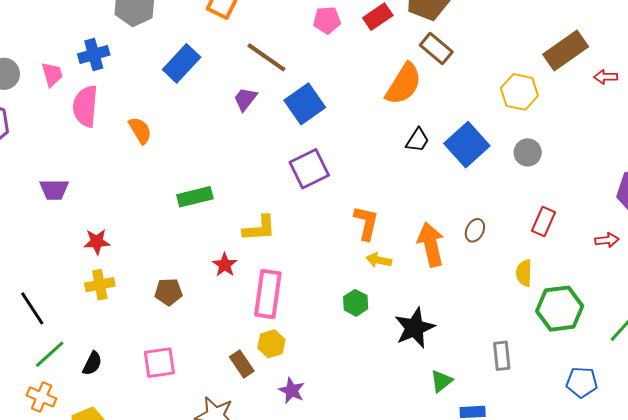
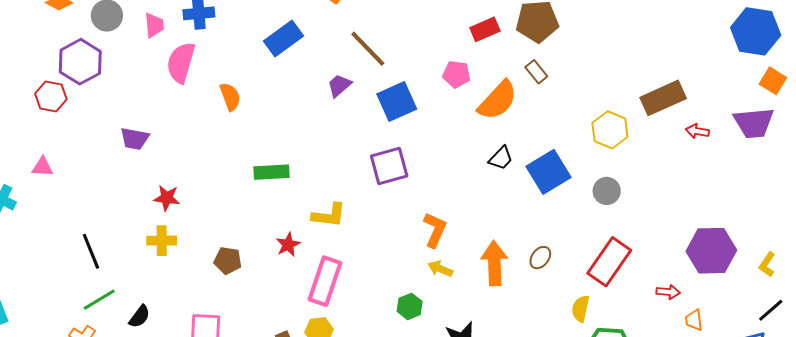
pink pentagon: (327, 20) -> (456, 74), moved
brown rectangle: (436, 49) -> (536, 72), size x0.7
red rectangle: (544, 222) -> (609, 262), size x1.6

